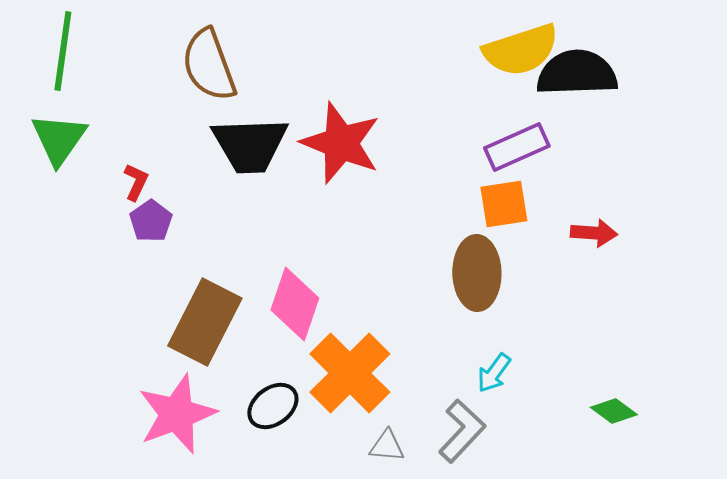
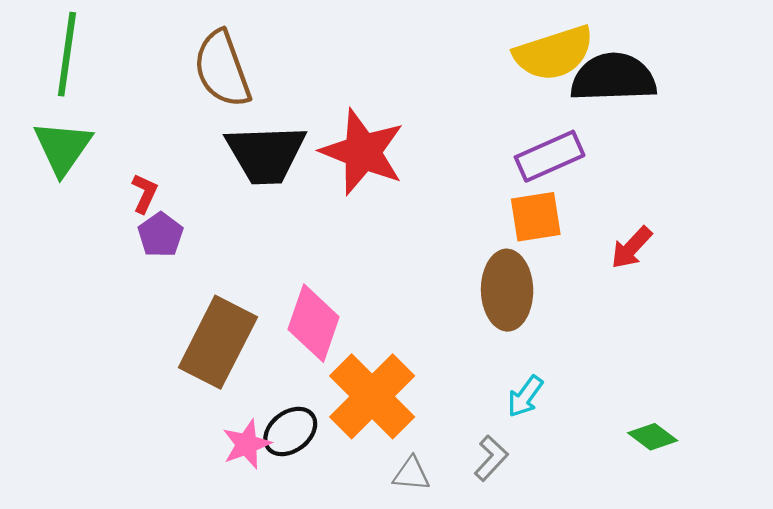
red arrow: (594, 233) -> (631, 248), turned 129
pink star: (177, 414) -> (247, 444), moved, size x0.6
gray L-shape: (462, 431) -> (491, 458), size x0.7

